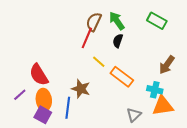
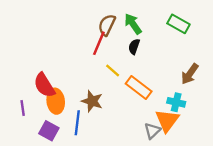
purple line: (20, 95) -> (23, 108), turned -56
orange ellipse: (44, 100) -> (56, 101), moved
orange triangle: (163, 106) -> (167, 120), moved, turned -45

